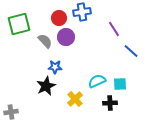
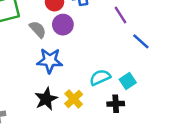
blue star: (55, 67) -> (50, 61), size x1.5
cyan square: (120, 84) -> (128, 81), turned -32
black star: (46, 86) -> (46, 99), moved

